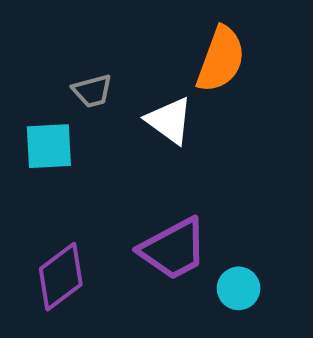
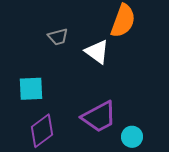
cyan square: (49, 146) -> (31, 89), moved

